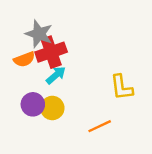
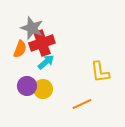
orange semicircle: (24, 59) -> (20, 49), turned -48

